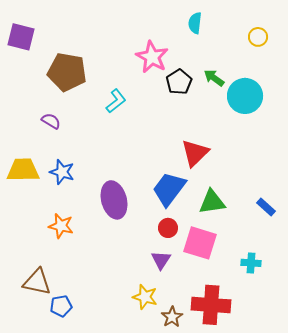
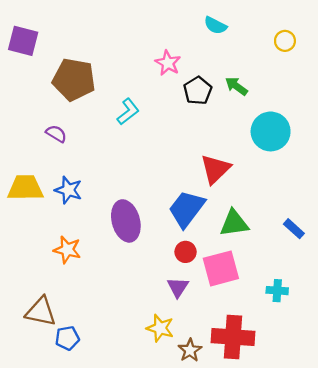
cyan semicircle: (195, 23) -> (215, 25), turned -70
pink star: (152, 57) -> (168, 63), size x0.7
cyan circle: (245, 96) -> (271, 131), moved
pink square: (200, 243) -> (221, 268), turned -32

